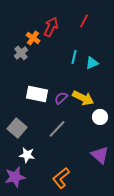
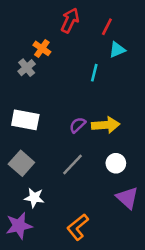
red arrow: (51, 27) -> (70, 20), moved
cyan triangle: (92, 63) -> (117, 50), moved
white rectangle: (37, 94) -> (25, 120), moved
yellow arrow: (83, 98) -> (106, 125), turned -30
white circle: (100, 117) -> (116, 163), moved

